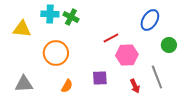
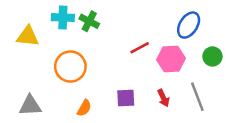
pink hexagon: (127, 55) -> (171, 59), moved
red arrow: (135, 86) -> (163, 98), moved

